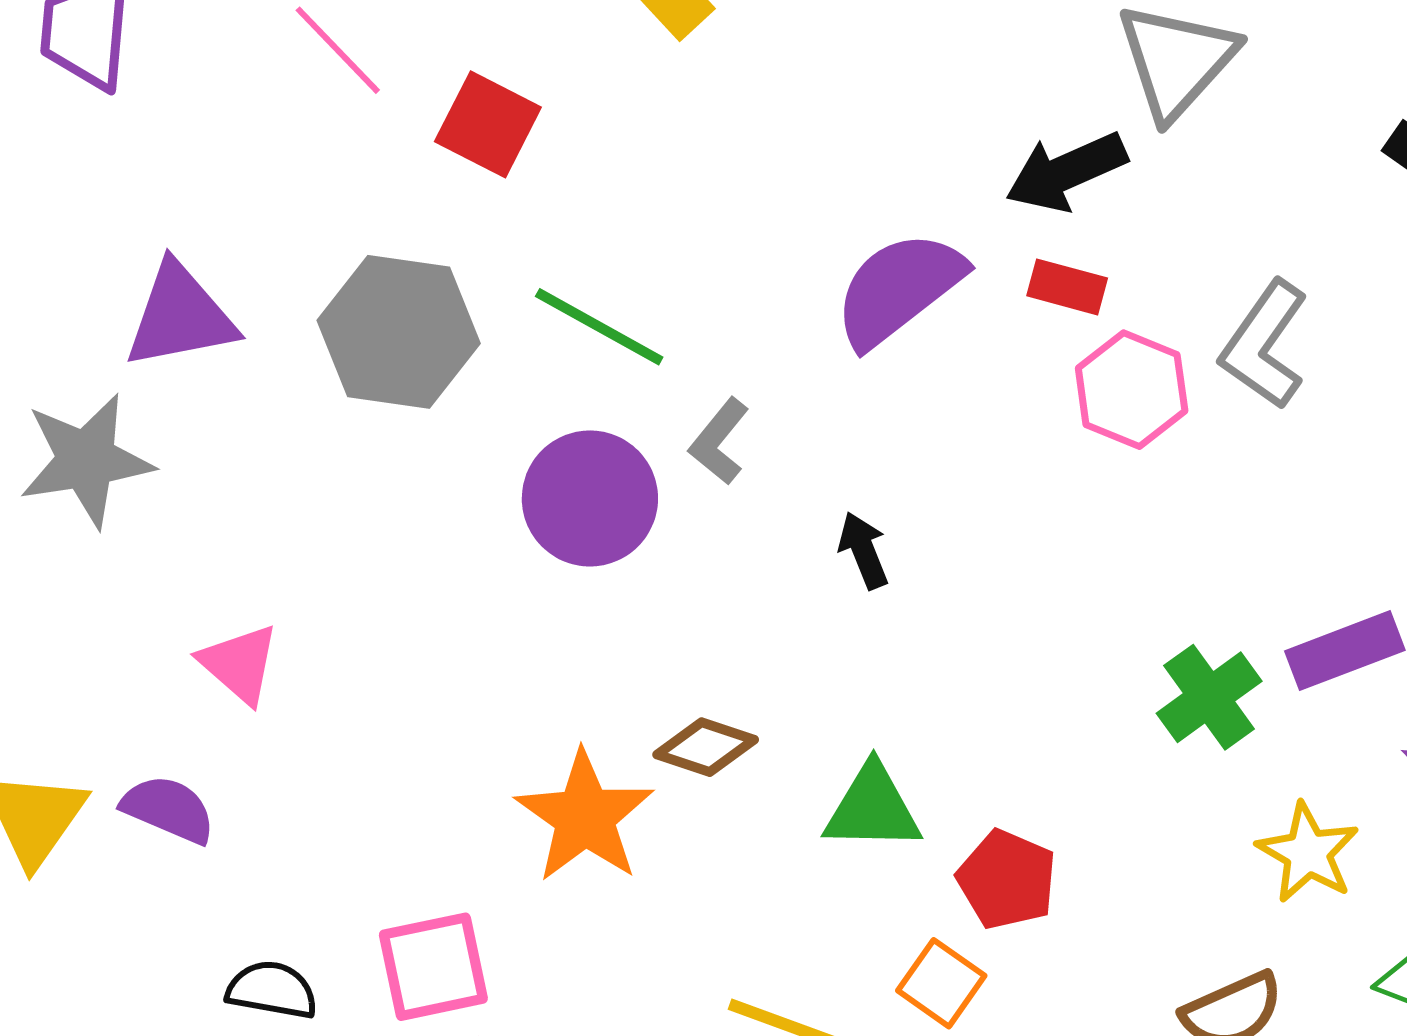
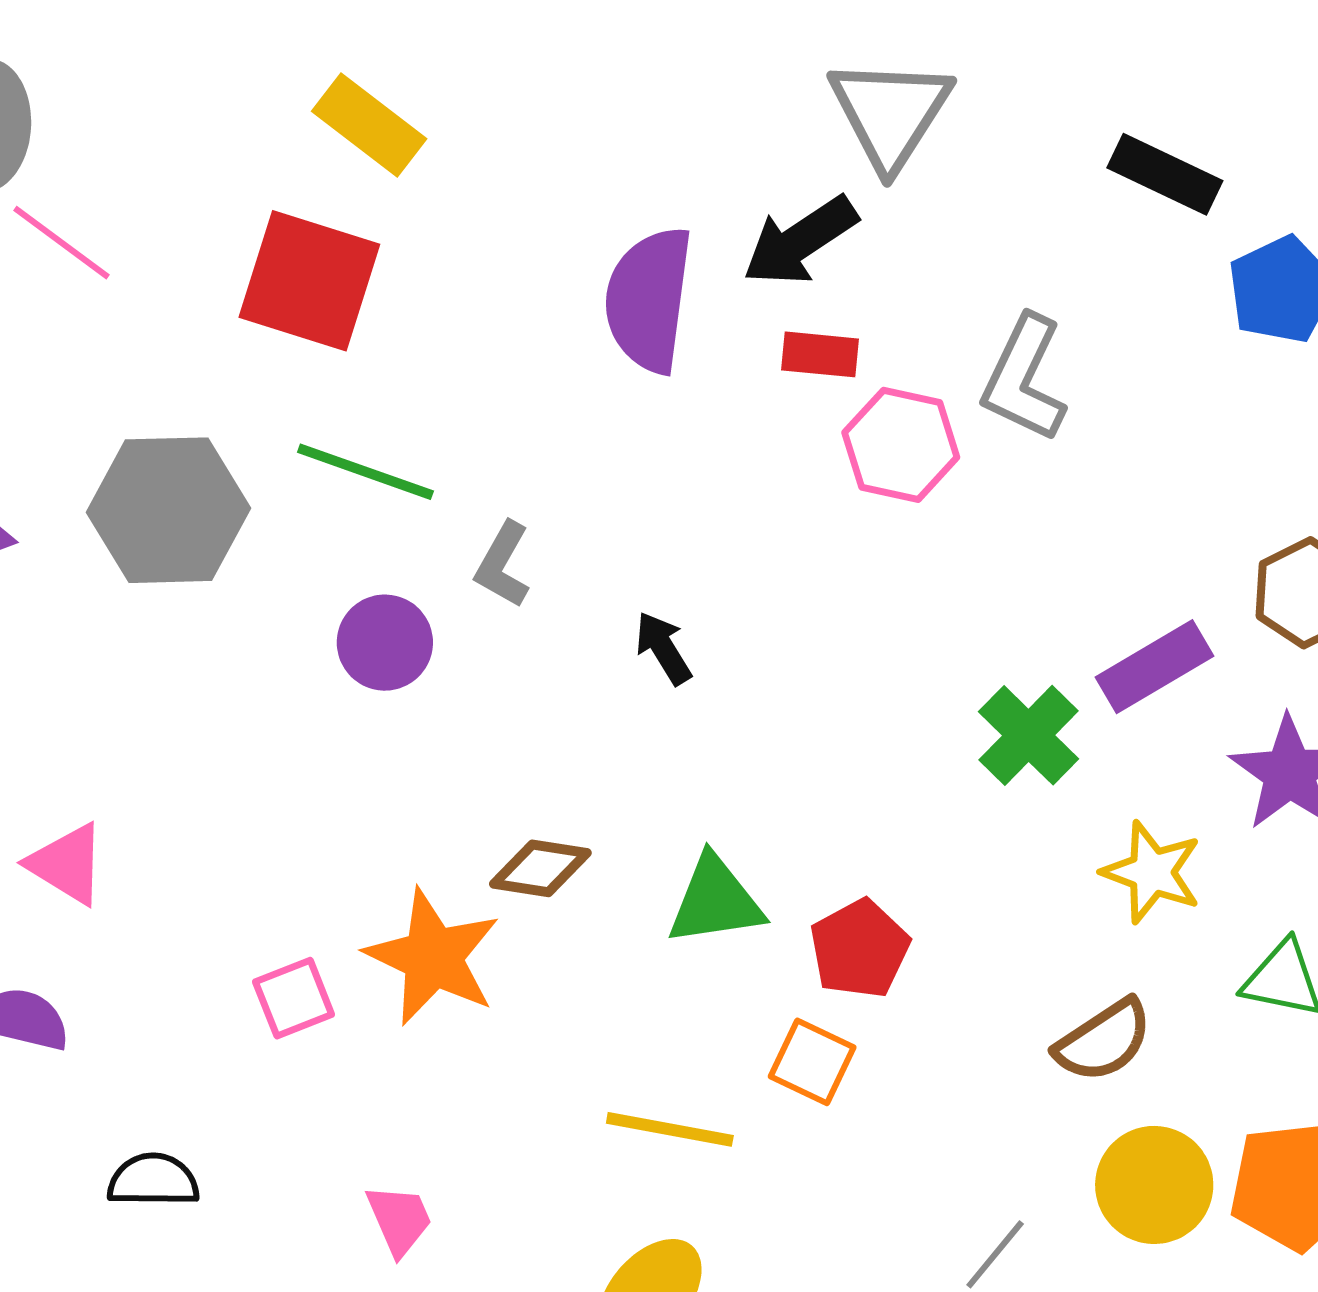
red square: (488, 124) -> (309, 281), moved, size x1.4
purple semicircle: (899, 289) -> (649, 299), moved, turned -35
purple circle: (590, 498) -> (385, 643), size x0.7
red pentagon: (1007, 880) -> (860, 949), turned 30
pink square: (433, 967) -> (294, 998), moved, size x0.7

